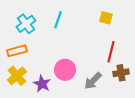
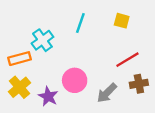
cyan line: (58, 20) -> (80, 23), moved
cyan cross: (26, 24) -> (42, 40), moved
red line: (111, 52) -> (127, 60), turned 45

